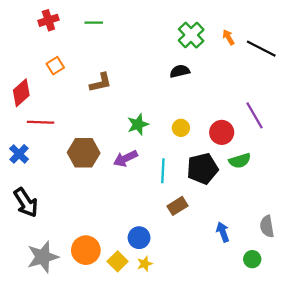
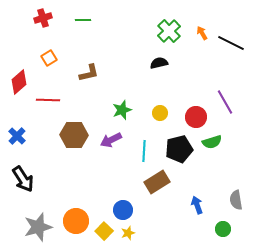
red line: (41, 122) -> (48, 100), moved
brown rectangle: (178, 206) -> (157, 182), size x1.4

